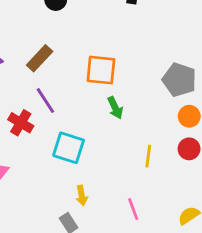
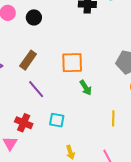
red cross: (21, 123) -> (24, 123), moved
cyan square: (69, 148) -> (57, 120), size x0.7

